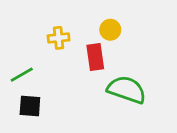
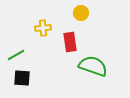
yellow circle: (110, 30) -> (81, 13), moved

